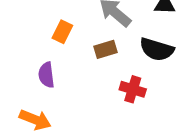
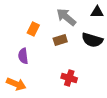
red cross: (133, 89) -> (69, 78), moved

